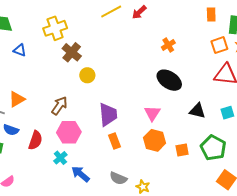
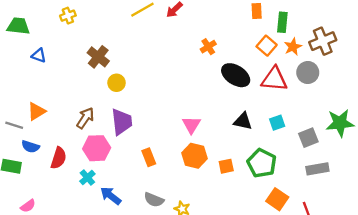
yellow cross: (55, 28) -> (68, 16), moved, size x0.6
orange square: (219, 45) -> (267, 46), turned -30
black ellipse: (169, 80) -> (236, 75), moved
purple trapezoid: (108, 115) -> (122, 122), moved

